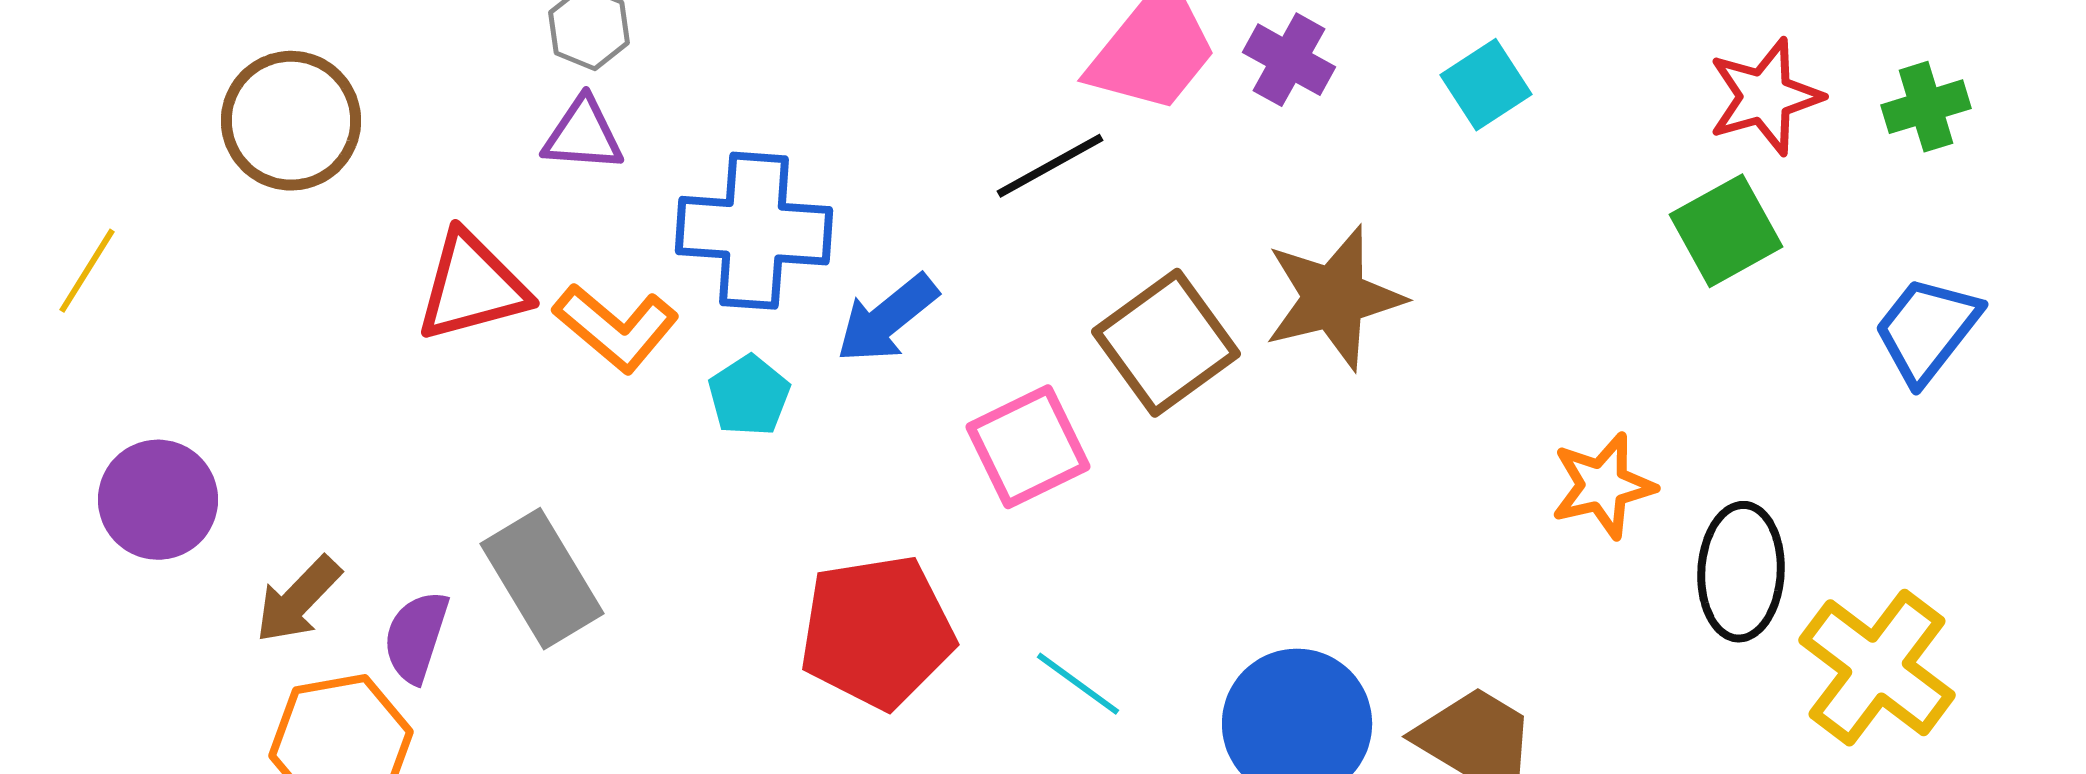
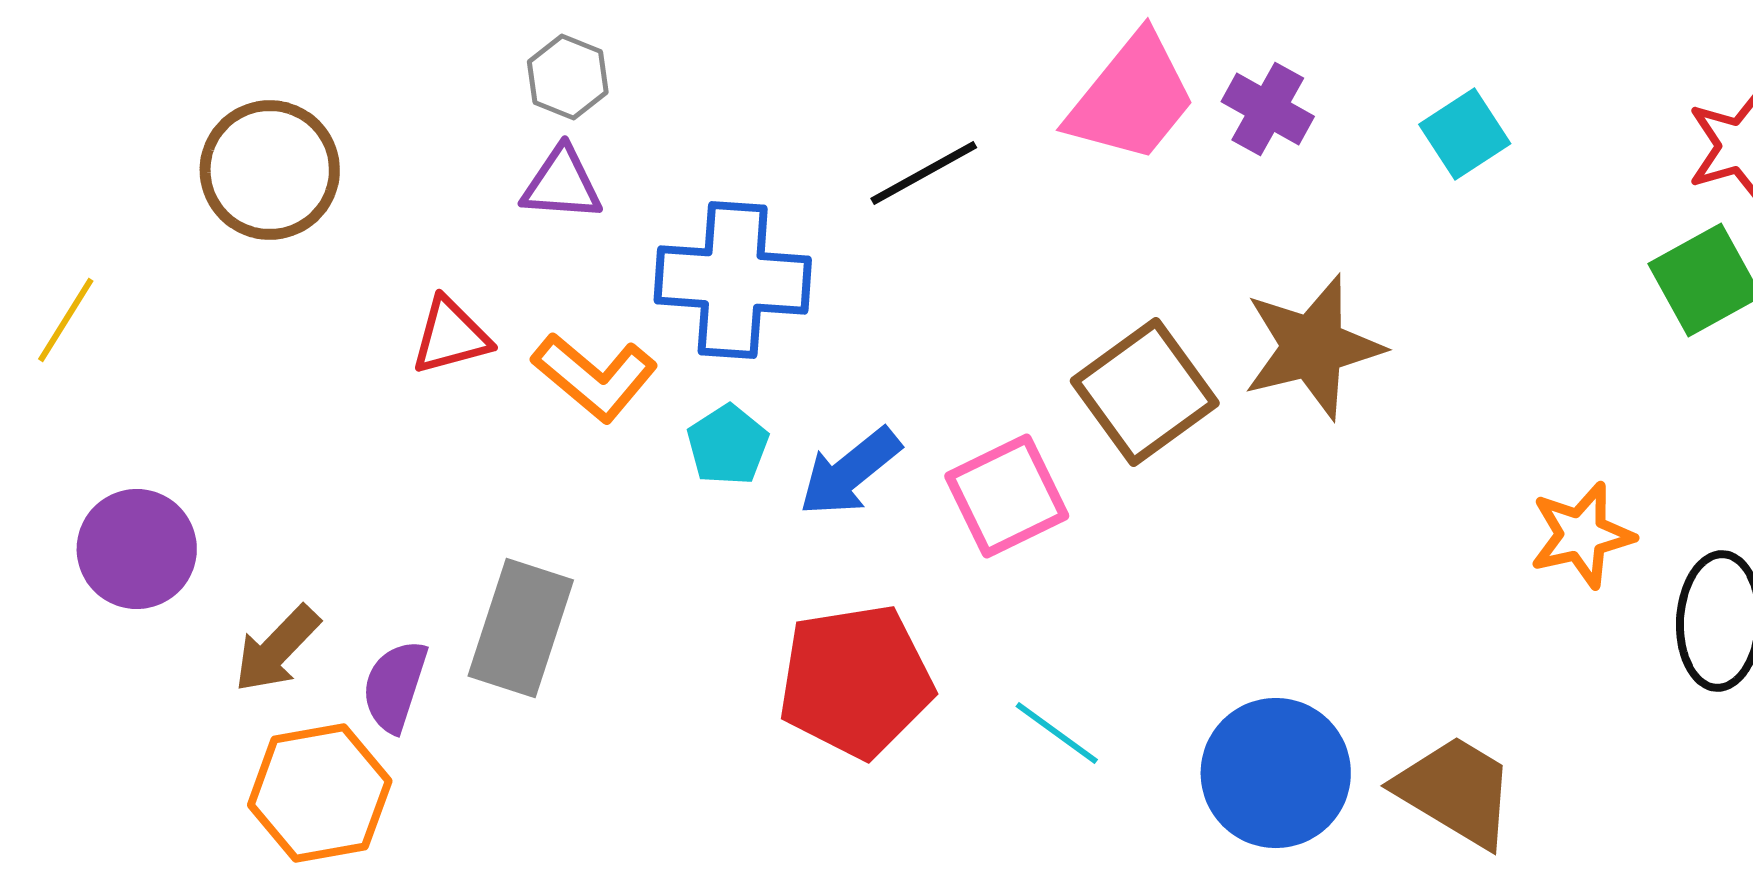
black line: (1050, 166) -> (924, 173), moved
red triangle: (472, 287) -> (451, 336), size x0.7
blue arrow: (887, 319) -> (850, 472), moved
gray rectangle: (542, 579) -> (521, 628), turned 49

